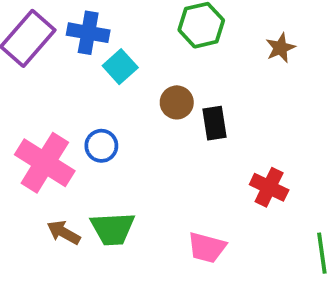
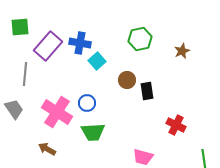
green trapezoid: (113, 229) -> (93, 132), moved
brown arrow: (64, 232) -> (47, 149), moved

